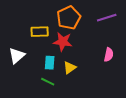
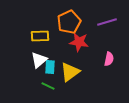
red star: (63, 42) -> (79, 42), moved
white triangle: (17, 56) -> (39, 60), moved
yellow triangle: (70, 68) -> (70, 72), size x1.5

